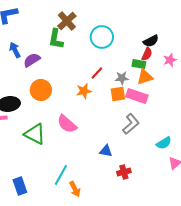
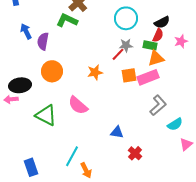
cyan circle: (102, 37) -> (126, 18), moved
green L-shape: (56, 39) -> (67, 20), turned 105
purple semicircle: (32, 60) -> (43, 41), turned -48
red line: (97, 73) -> (118, 54), moved
gray star: (122, 78) -> (126, 45), moved
pink rectangle: (137, 96) -> (148, 77), turned -40
gray L-shape: (131, 124) -> (158, 105), moved
red cross: (124, 172) -> (135, 153), turned -32

